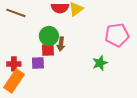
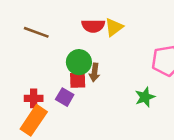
purple square: (38, 63) -> (65, 97), turned 32

